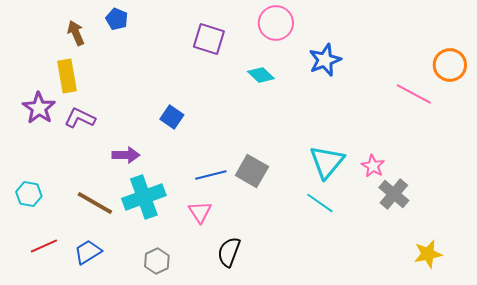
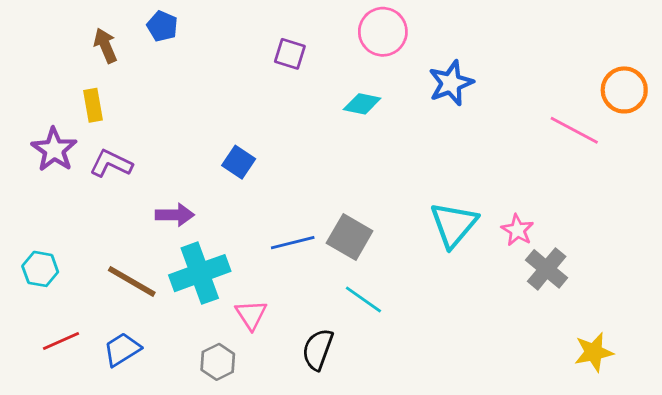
purple square: (209, 39) -> (290, 54), size x0.7
cyan diamond: (261, 75) -> (362, 104), turned -32
yellow rectangle: (67, 76) -> (93, 105), size x0.7
cyan line: (320, 203) -> (363, 299), moved
pink triangle: (200, 212) -> (251, 315), moved

